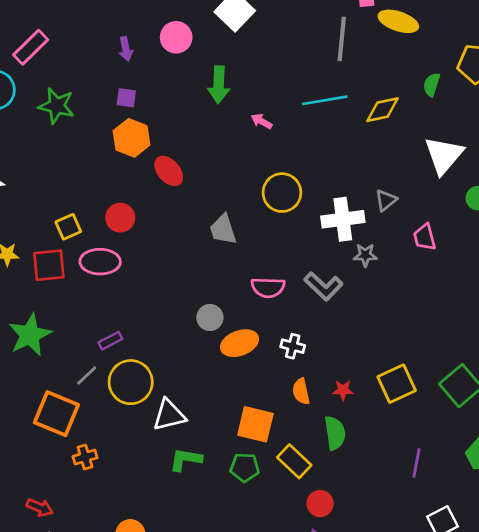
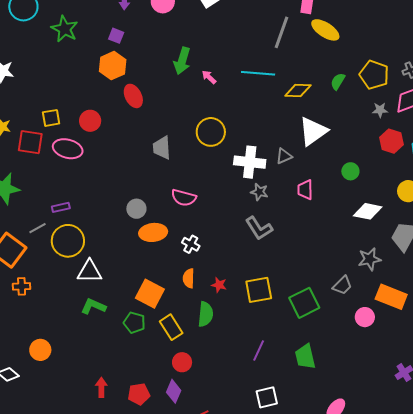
green arrow: (219, 85) -> (182, 61), moved
white triangle: (444, 155) -> (313, 131), moved
gray L-shape: (324, 286) -> (259, 228), moved

